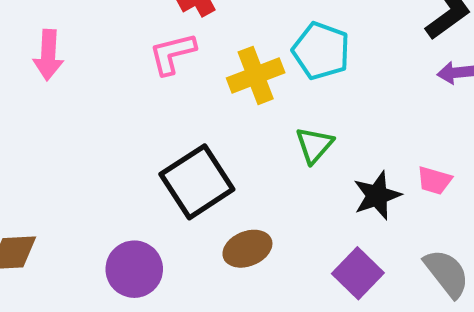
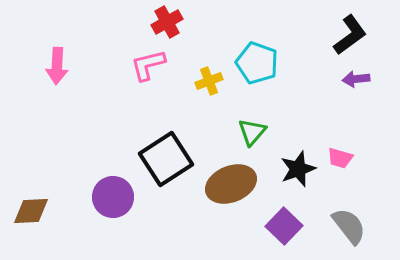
yellow cross: (256, 75) -> (209, 81), size x0.7
brown ellipse: (247, 249) -> (231, 184), moved, size x1.4
purple circle: (134, 269) -> (113, 197), moved

